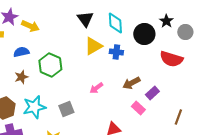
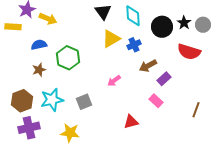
black star: (166, 21) -> (184, 23), moved
blue cross: (116, 52) -> (134, 45), turned -32
brown arrow: (131, 83) -> (148, 66), moved
purple rectangle: (152, 93) -> (164, 79), moved

